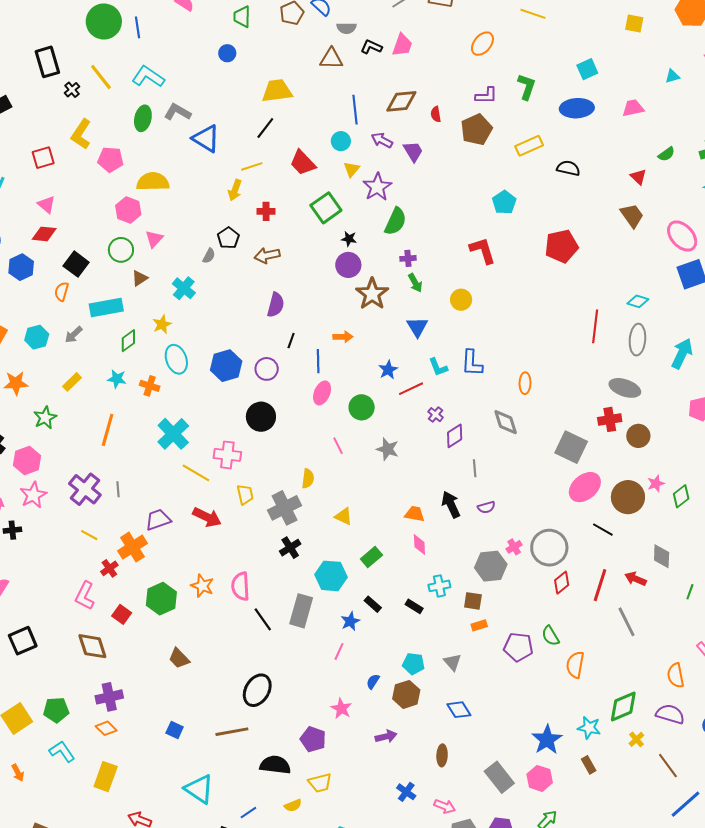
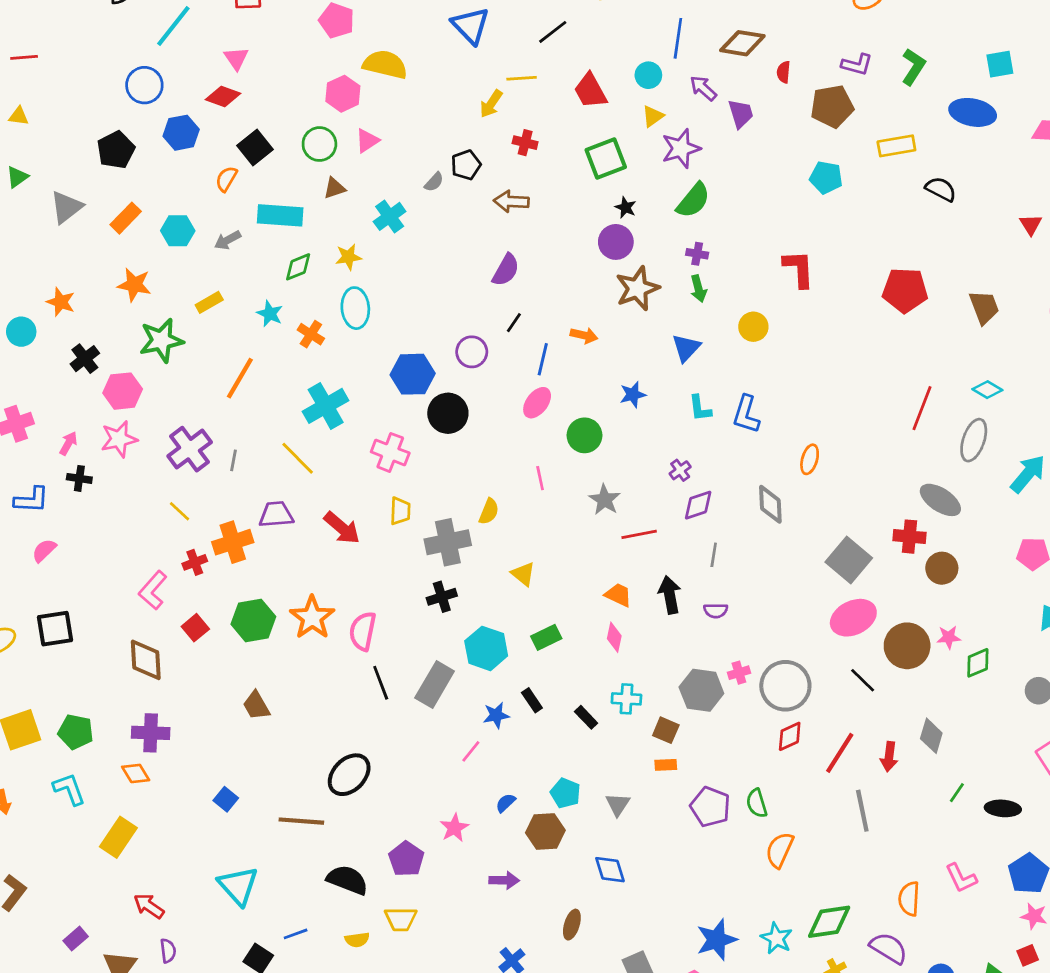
cyan pentagon: (504, 202) -> (826, 178), moved, turned 30
brown trapezoid: (632, 216) -> (984, 307), moved
blue hexagon: (226, 366) -> (413, 374), moved
red line: (411, 389) -> (639, 534), moved
green star: (45, 418) -> (161, 340), size x1.4
yellow line: (196, 473) -> (298, 458), moved
red arrow: (636, 579) -> (889, 757), turned -120
orange star: (202, 586) -> (312, 617), size x1.4

